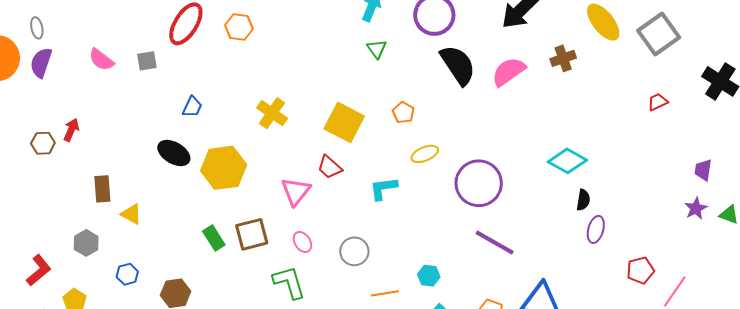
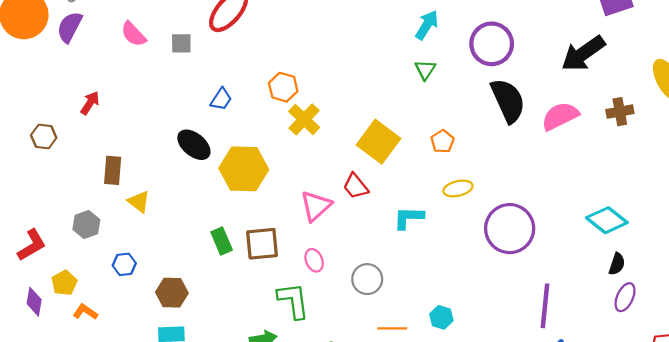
orange hexagon: (239, 27) -> (283, 87), moved
brown hexagon: (43, 143) -> (44, 137), moved
purple line: (495, 243) -> (545, 306), moved, turned 57

